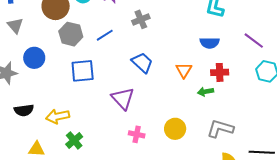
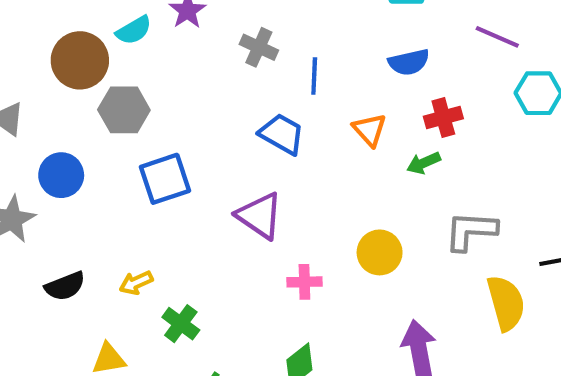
gray cross: (141, 19) -> (259, 47), turned -30
blue line: (105, 35) -> (314, 76), moved, turned -42
yellow arrow: (58, 116) -> (136, 283), size x0.7

